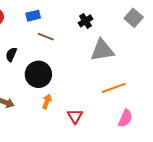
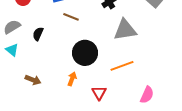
black circle: (38, 74) -> (85, 53), moved
orange line: (114, 88) -> (122, 66), moved

